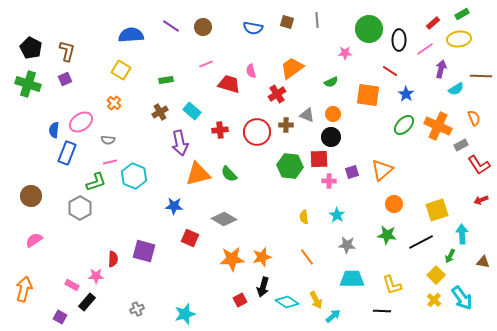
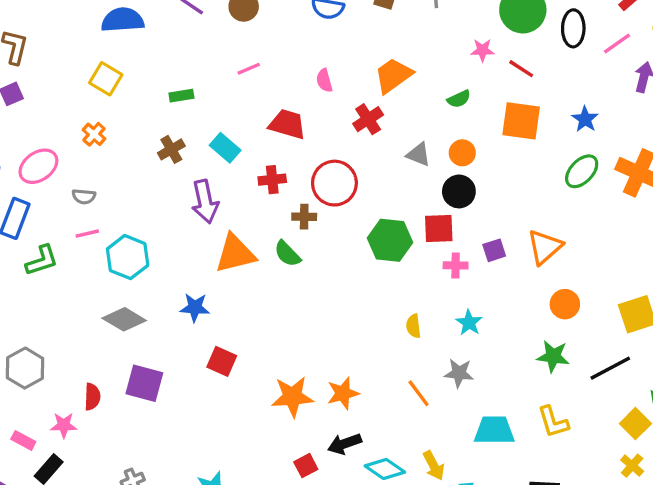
red line: (390, 71) -> (521, 69), moved
red trapezoid: (229, 84) -> (287, 124), moved
brown cross: (286, 125) -> (304, 217), moved
green L-shape: (96, 182) -> (42, 260), moved
gray hexagon: (80, 208) -> (25, 368), moved
gray diamond: (224, 219) -> (124, 319), moved
gray star: (347, 245) -> (459, 373), moved
yellow L-shape: (392, 285) -> (553, 422), moved
black arrow: (263, 287) -> (345, 444), turned 54

